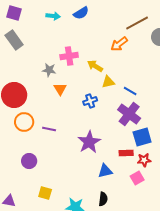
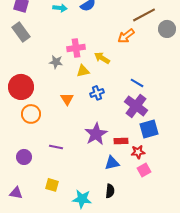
yellow triangle: (108, 82) -> (83, 71), moved
orange triangle: (60, 89) -> (67, 99), moved
purple line: (49, 129) -> (56, 147), moved
red rectangle: (126, 153) -> (121, 141), moved
red star: (144, 160) -> (138, 152), moved
purple circle: (29, 161) -> (24, 157), moved

